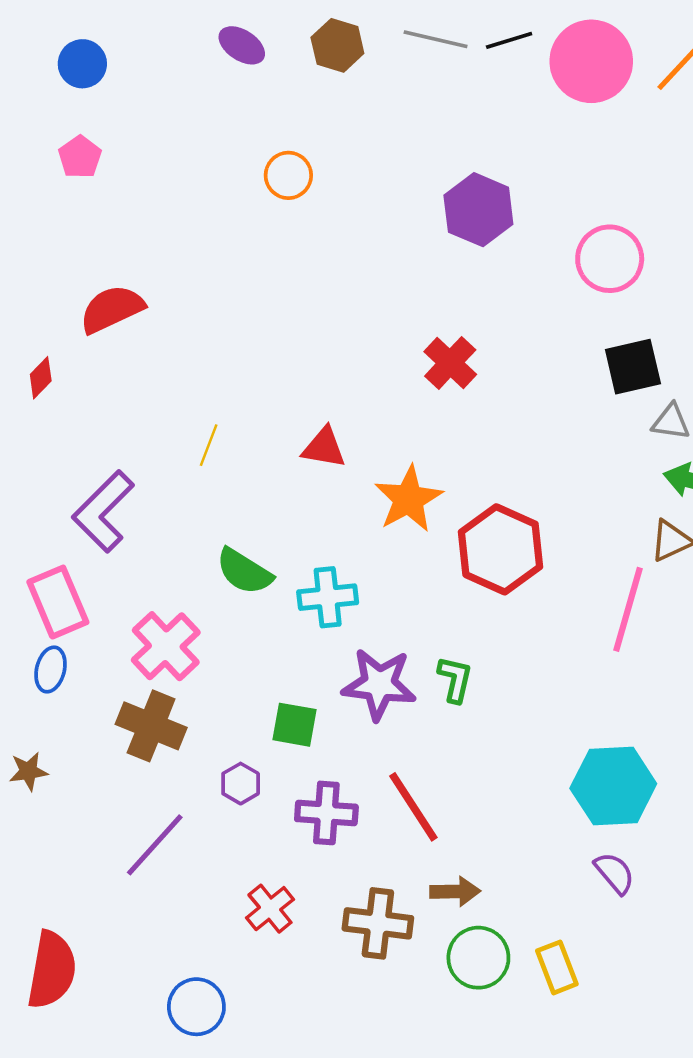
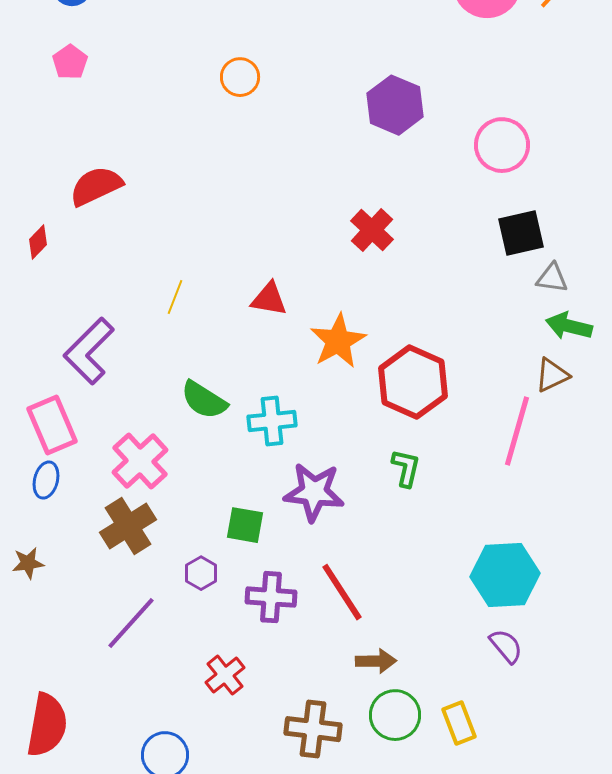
green L-shape: (455, 679) -> (406, 468), moved
brown cross: (151, 726) -> (128, 526), turned 36
brown cross: (378, 923) -> (313, 729), moved

